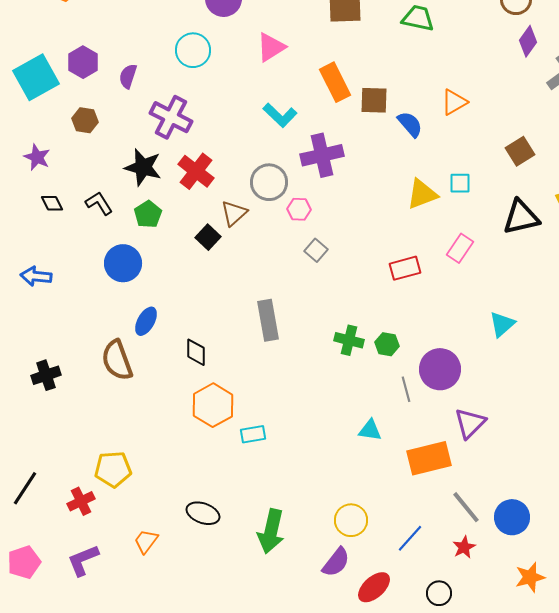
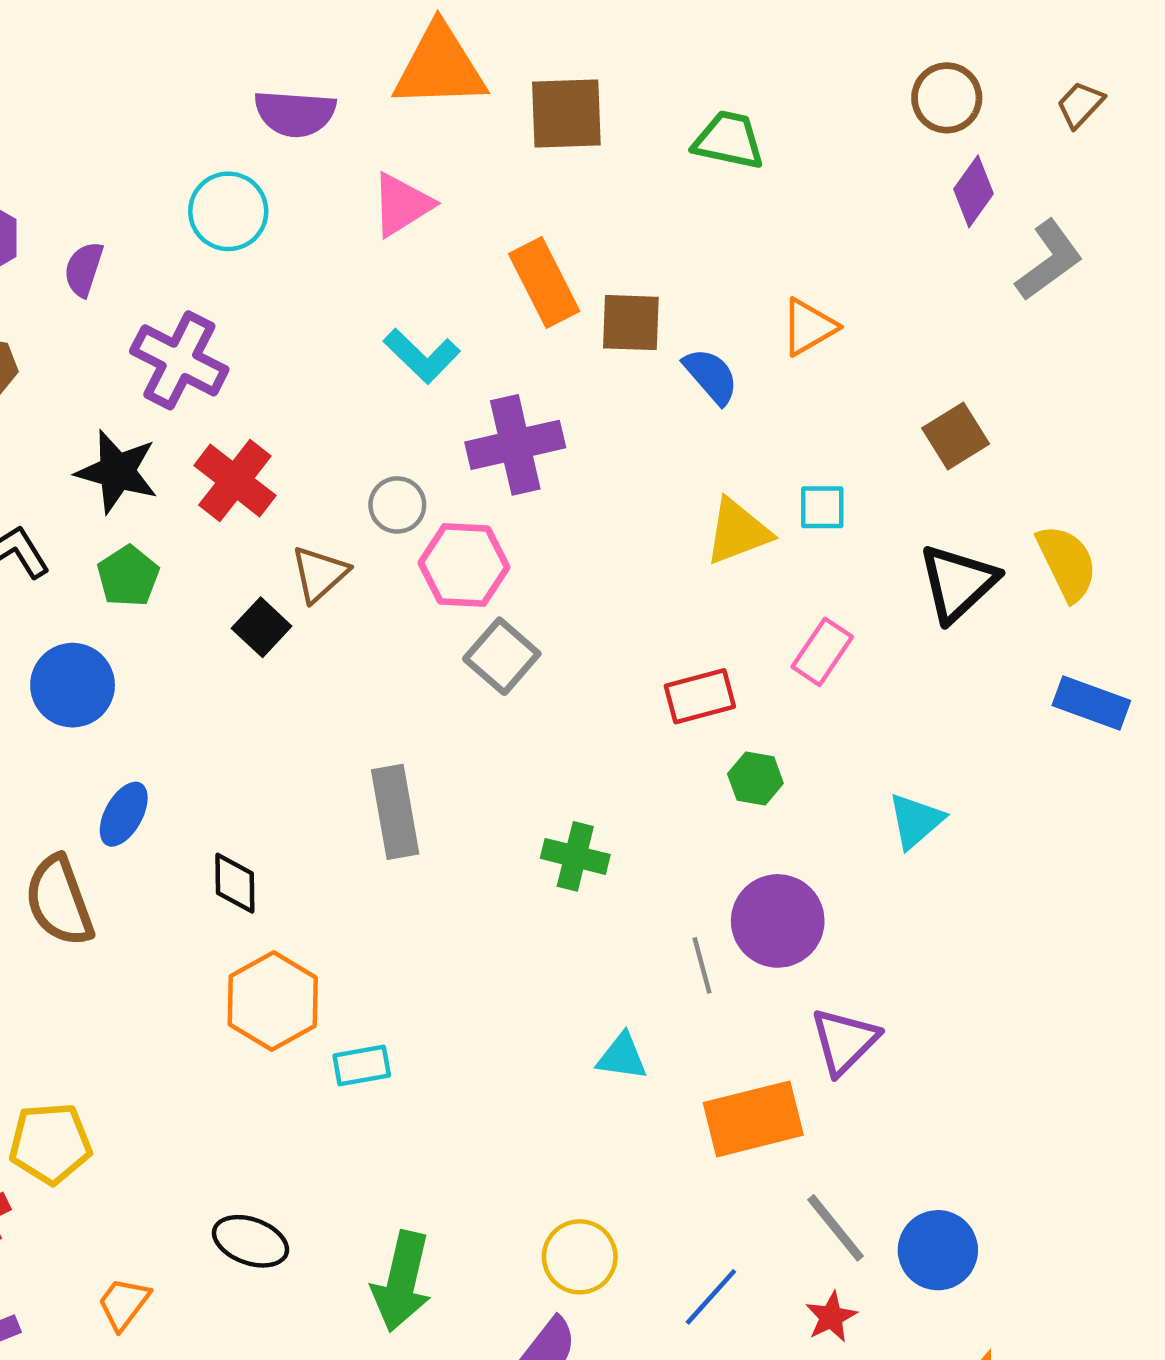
gray circle: (269, 182) -> (397, 505), size x0.7
pink hexagon: (299, 209) -> (464, 565), size x1.6
black triangle: (521, 217) -> (958, 583), turned -30
gray square: (316, 250) -> (502, 656), size x1.4
green hexagon: (387, 344) -> (755, 779), moved

